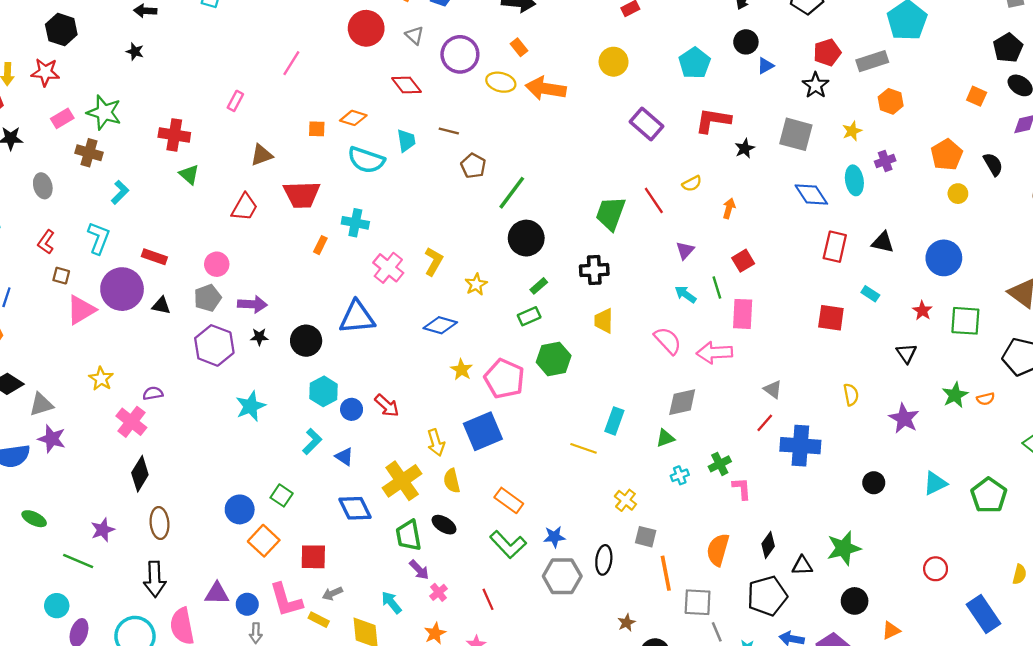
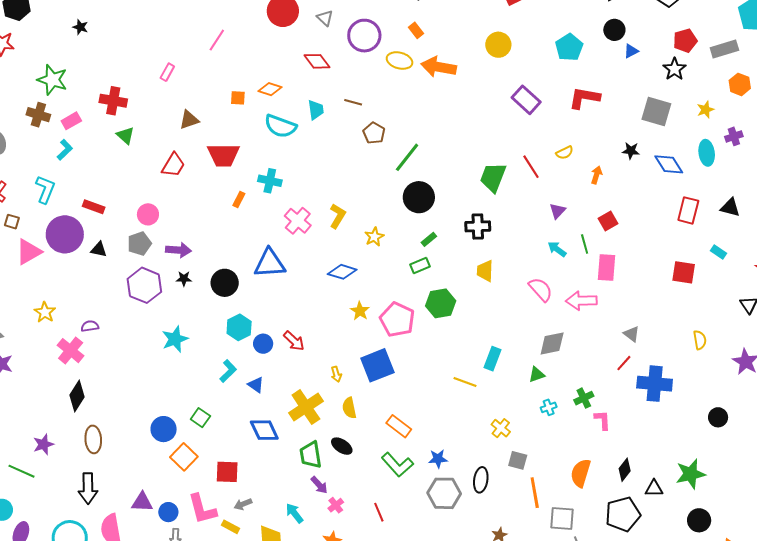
pink rectangle: (62, 118) -> (71, 121), moved
black star: (745, 148) -> (631, 151), moved, turned 30
yellow arrow: (436, 443) -> (336, 374), size x0.7

